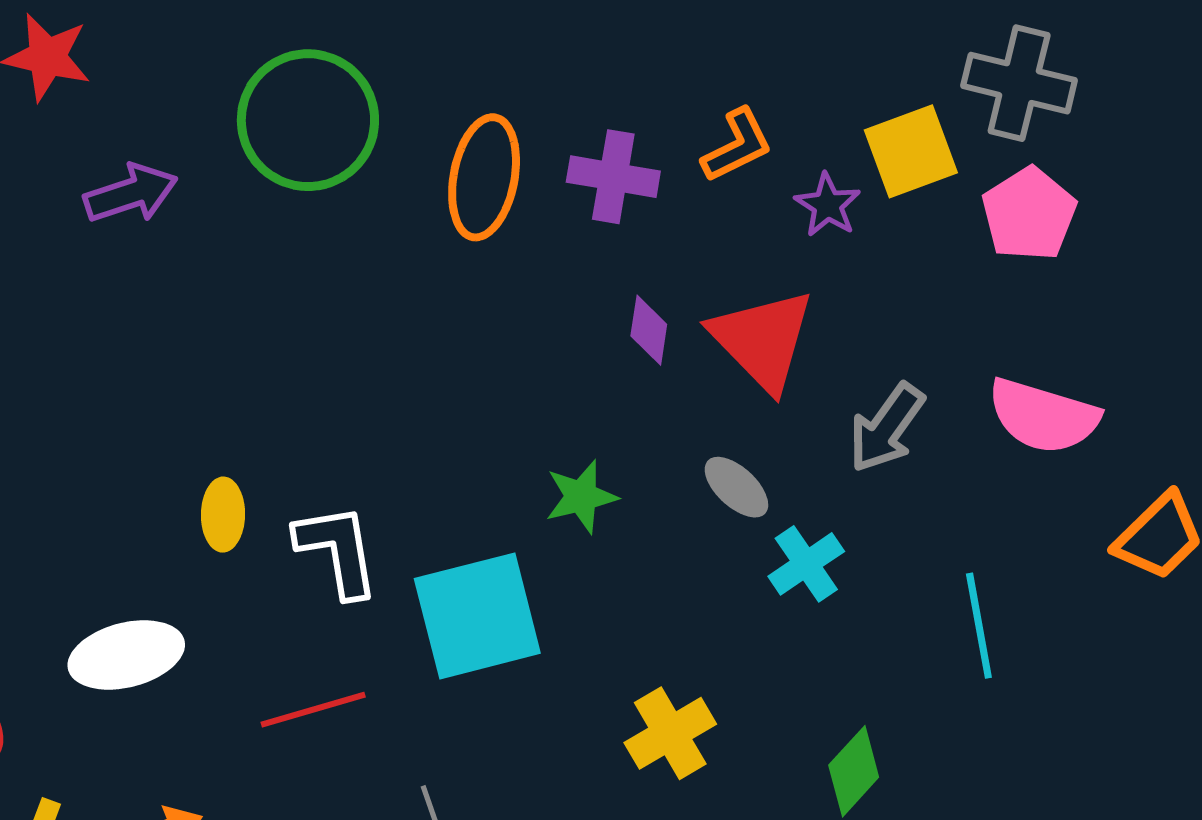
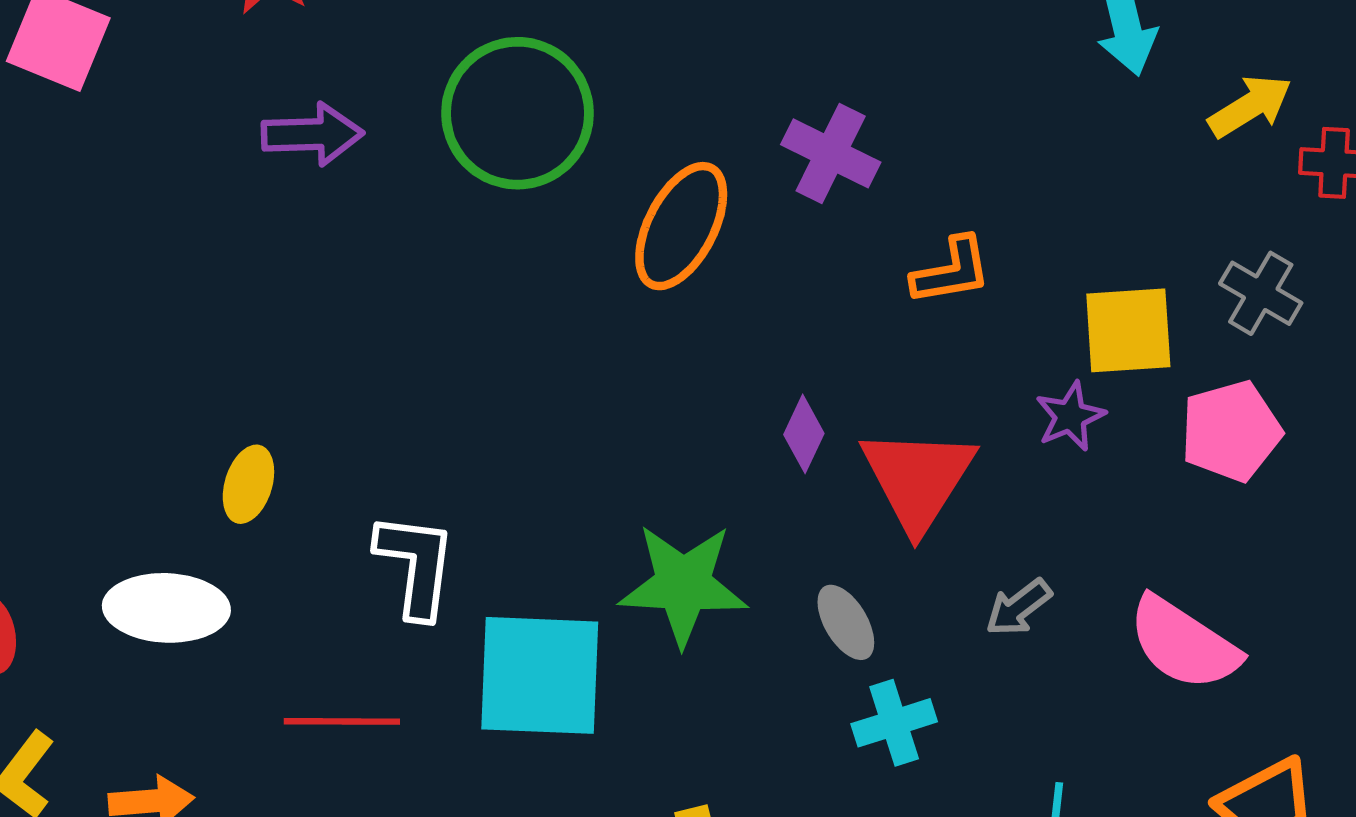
gray cross: (1019, 83) -> (1261, 293), size x0.7
purple cross: (613, 177) -> (831, 153), moved
purple star: (828, 205) -> (1070, 416), moved
gray arrow: (886, 428) -> (1018, 607), size x0.7
green star: (581, 497) -> (683, 585), size x1.6
yellow ellipse: (223, 515) -> (248, 484), moved

